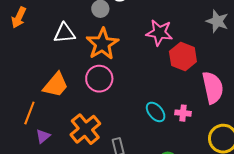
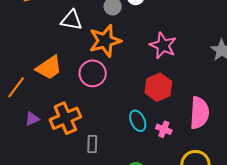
red hexagon: (183, 56) -> (158, 87), moved
purple triangle: (43, 136) -> (32, 119), moved

